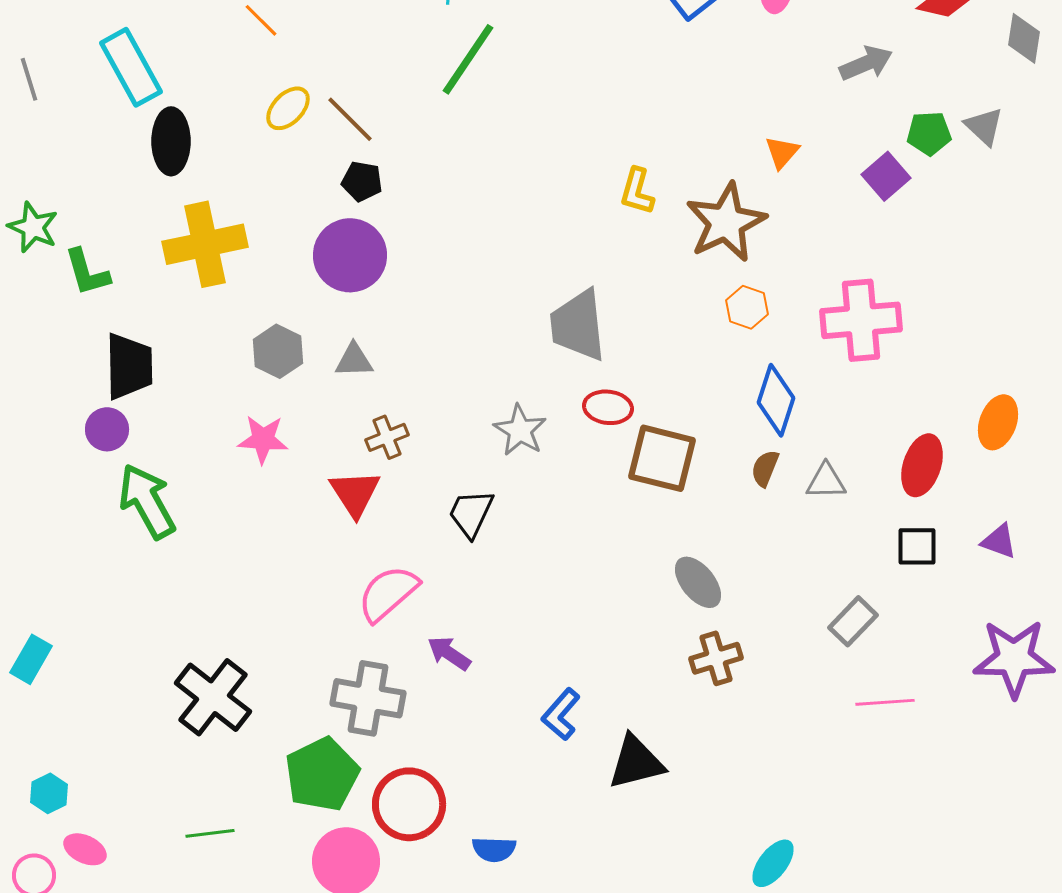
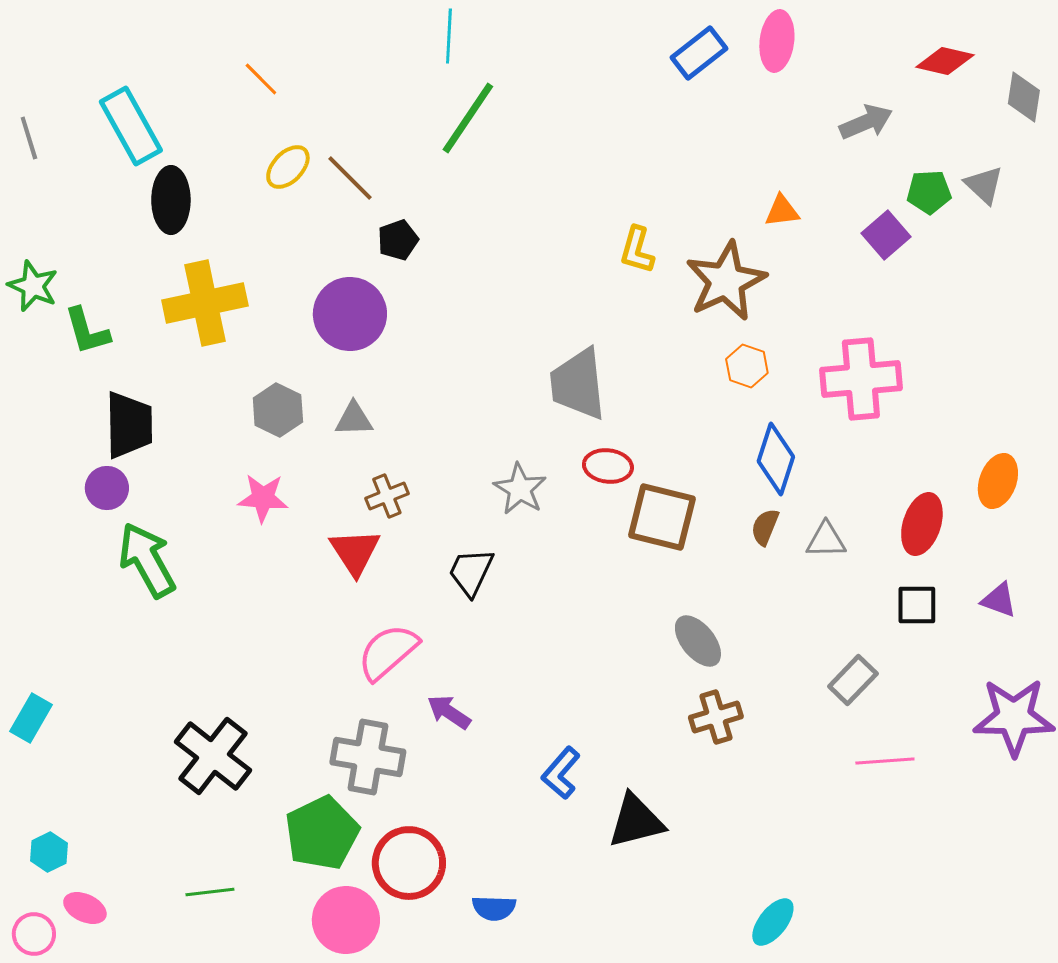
orange triangle: (782, 152) -> (782, 211), turned 42
black pentagon: (362, 181) -> (398, 240), moved, turned -30

